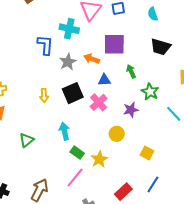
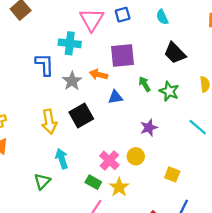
black trapezoid: (161, 47) -> (175, 53), turned 35
green star: (150, 92) -> (169, 91), moved
yellow arrow: (44, 95) -> (49, 122), size x1.5
pink cross: (99, 102) -> (109, 160), moved
cyan arrow: (64, 131) -> (62, 159), moved
green triangle: (26, 140) -> (42, 181), moved

